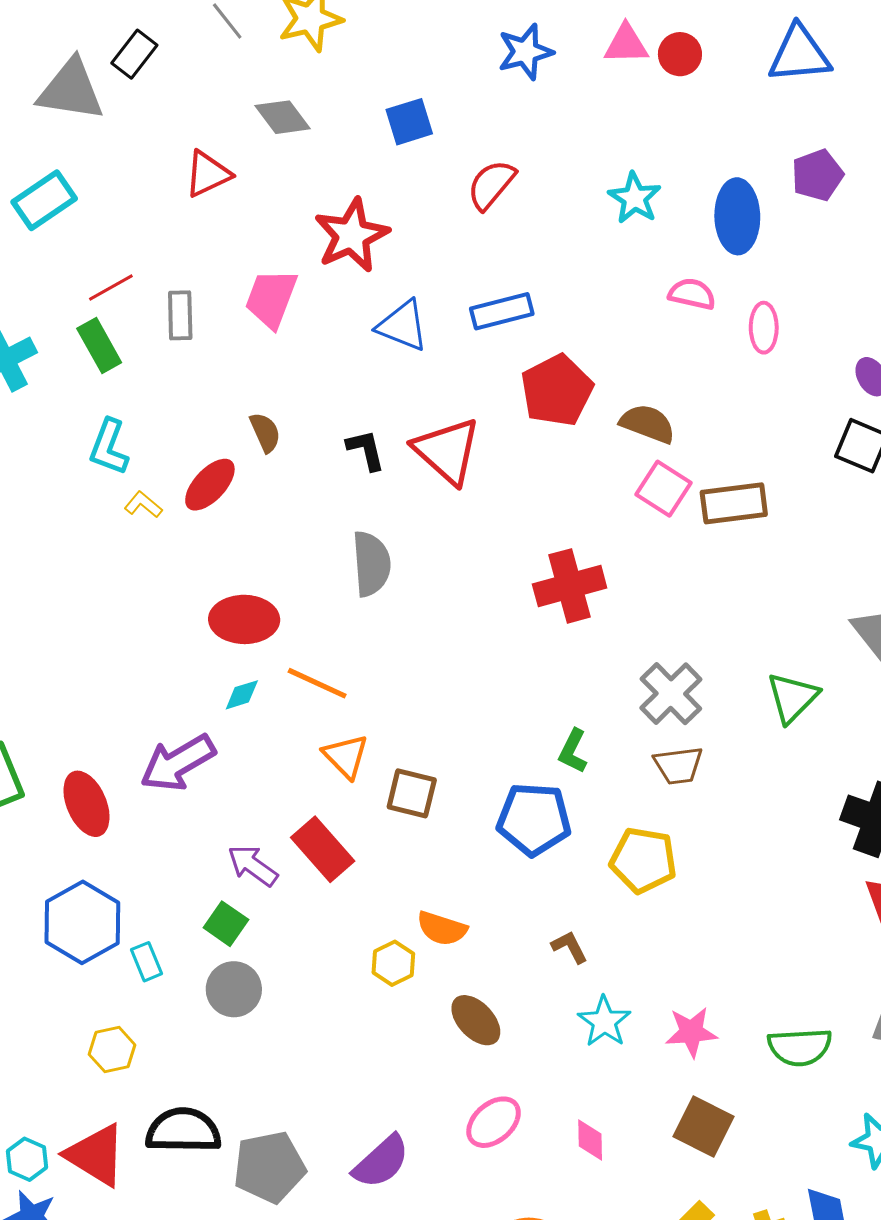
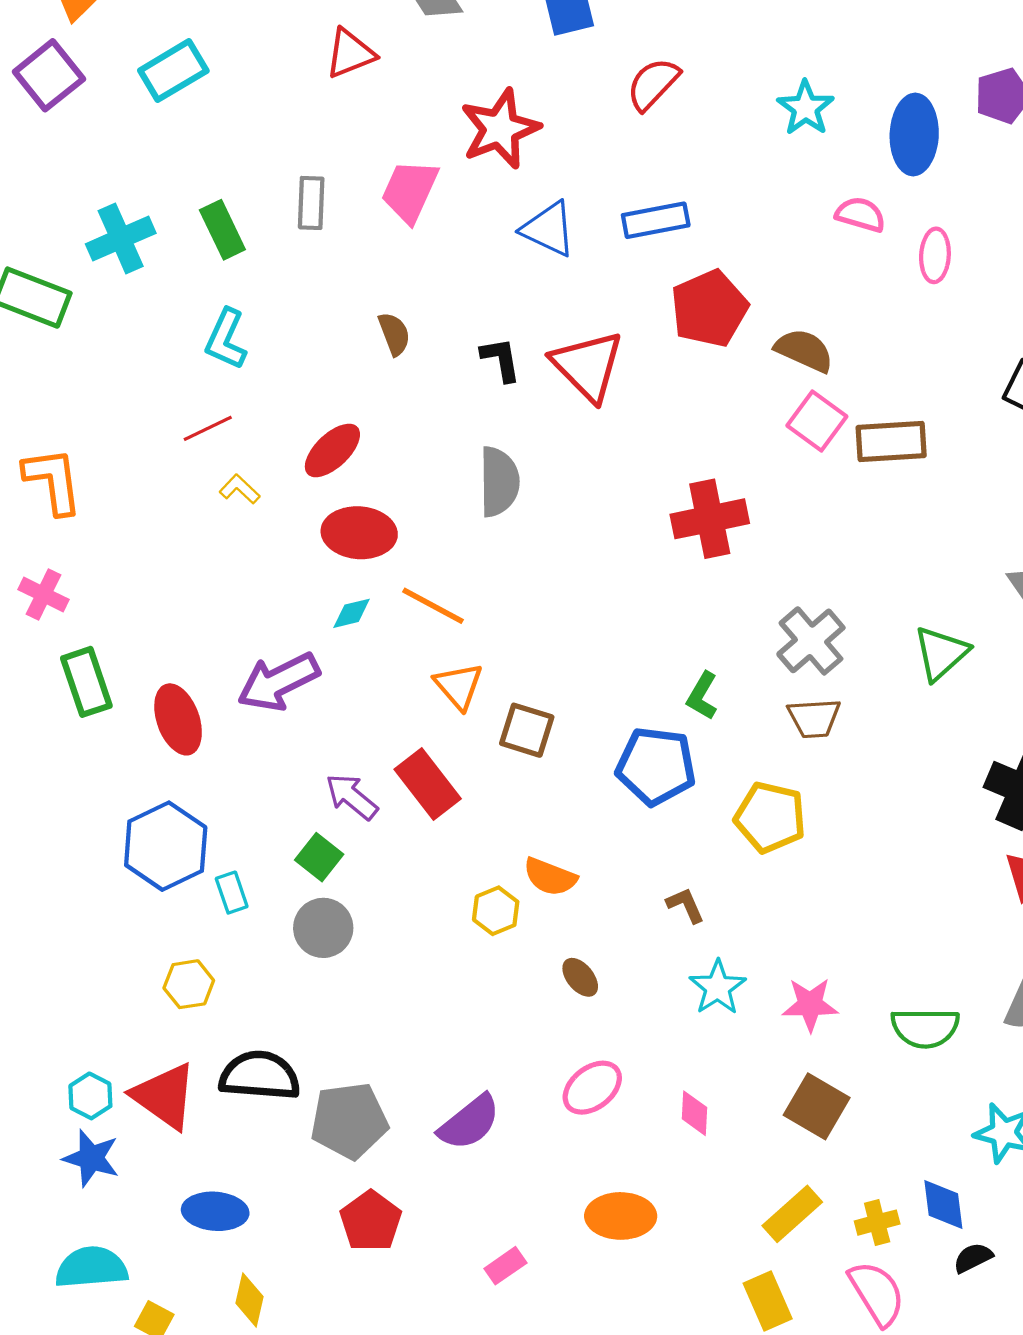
red line: (111, 287) -> (208, 428), moved
red ellipse: (210, 485) -> (332, 450), moved
yellow L-shape: (143, 505) -> (240, 489), moved
brown ellipse: (476, 1020) -> (580, 977), size x0.7

